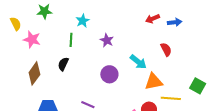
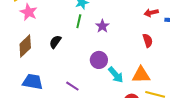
green line: (71, 40) -> (79, 21), moved
red semicircle: (166, 49) -> (148, 41), moved
cyan arrow: (138, 62) -> (116, 75), moved

